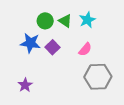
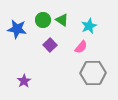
cyan star: (87, 20) -> (89, 26), moved
blue star: (30, 43) -> (17, 29), moved

